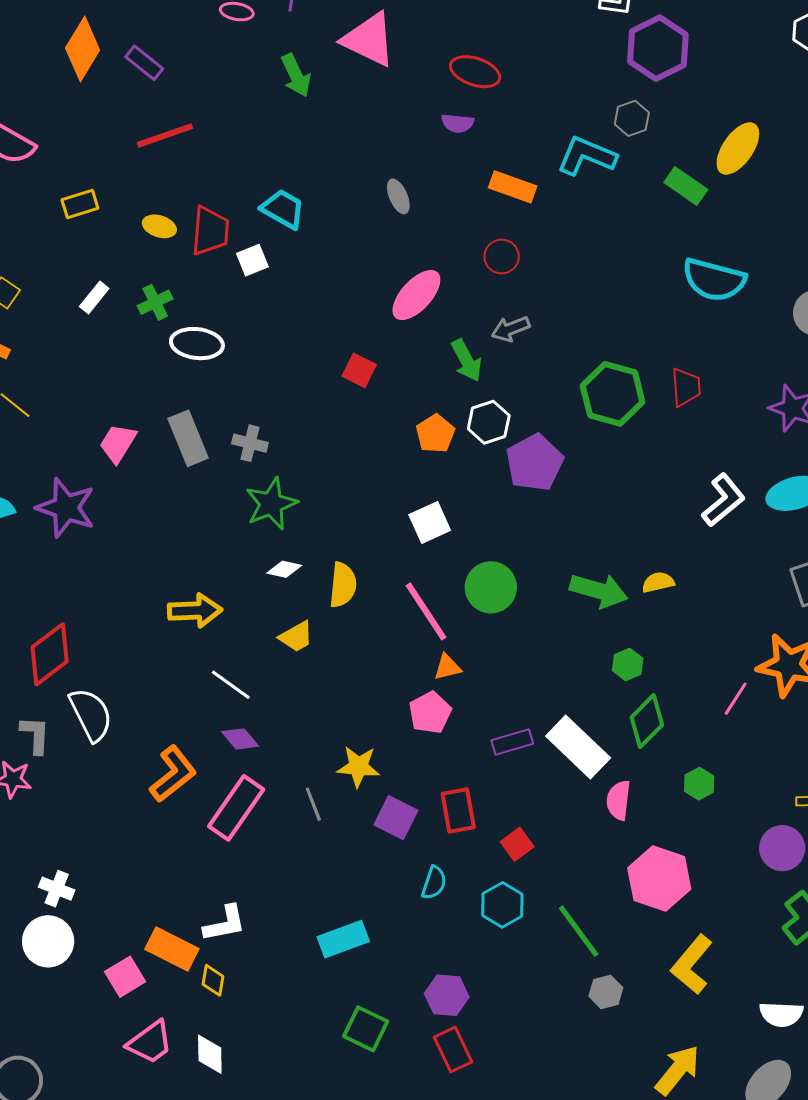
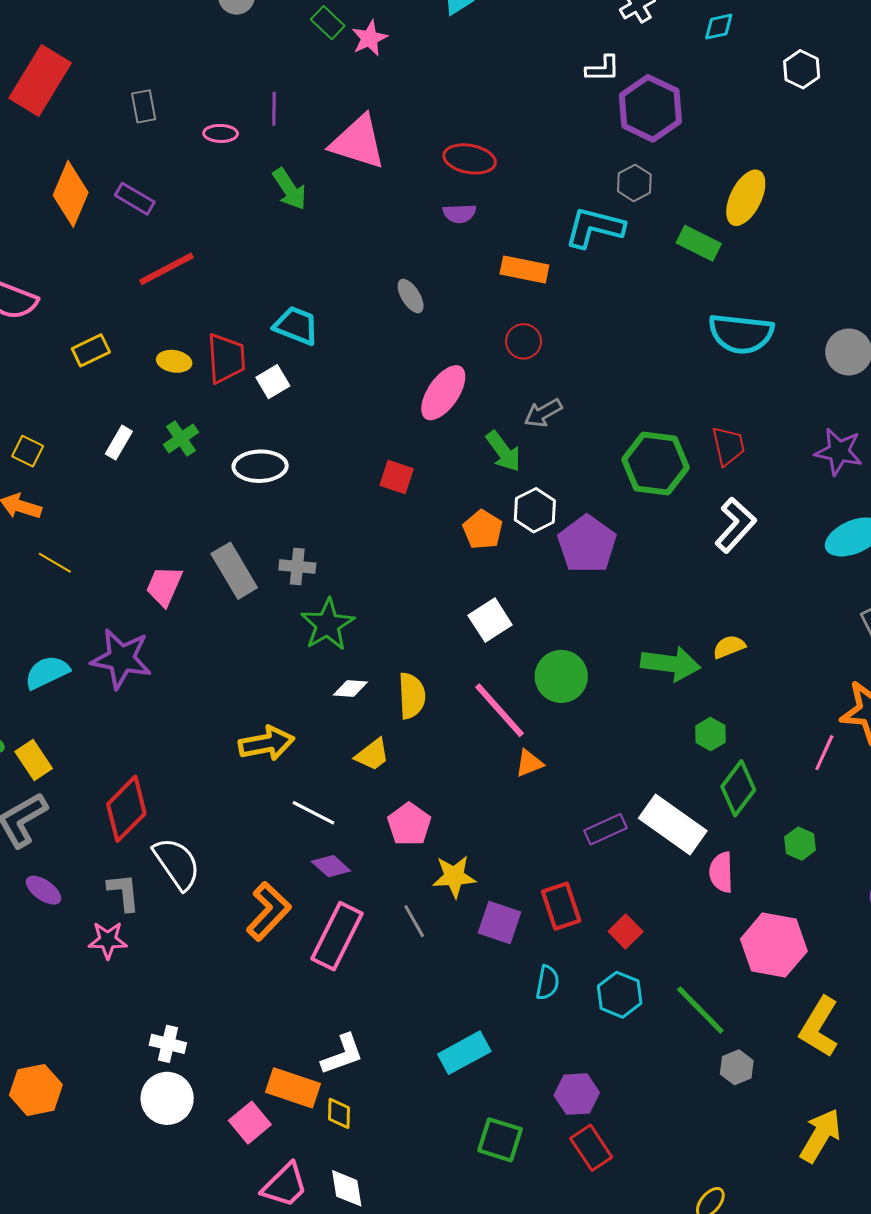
white ellipse: (197, 344) -> (260, 466), moved
white L-shape: (723, 500) -> (735, 525), moved
pink pentagon: (430, 713) -> (409, 824), moved

